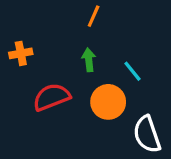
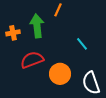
green arrow: (89, 60) -> (37, 26), moved, size x1.6
orange circle: (108, 102) -> (60, 74), moved

